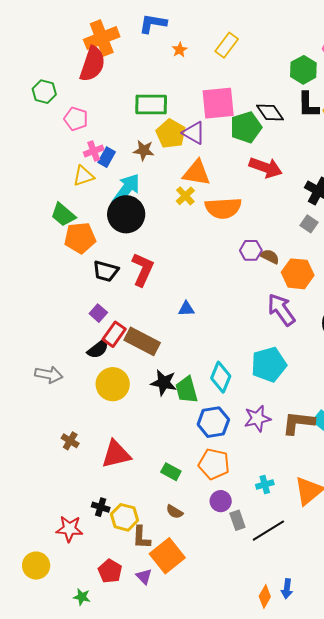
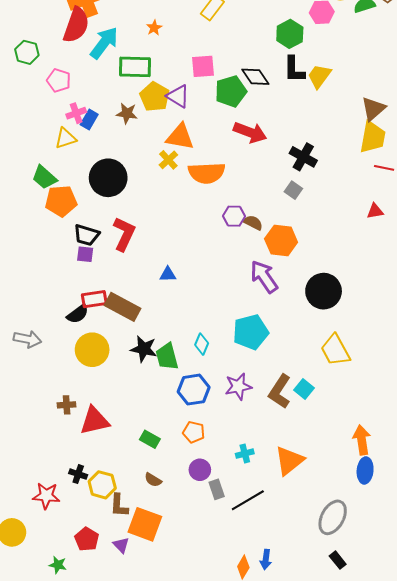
orange star: (180, 50) -> (154, 28), moved
pink square: (218, 103) -> (203, 66), size x0.7
cyan arrow: (126, 189) -> (104, 43), moved
purple square: (98, 313) -> (85, 254), moved, turned -36
red rectangle: (114, 334) -> (94, 299), turned 45
cyan diamond: (221, 377) -> (202, 344), size x0.7
brown L-shape: (298, 423) -> (280, 391), turned -64
brown cross: (70, 441) -> (67, 405), moved, turned -36
orange pentagon: (214, 464) -> (194, 432), size x0.7
orange square: (167, 556) -> (145, 524), turned -32

